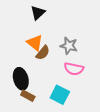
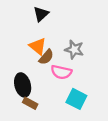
pink semicircle: (74, 69) -> (61, 72), moved
cyan square: (60, 95) -> (76, 99), moved

